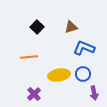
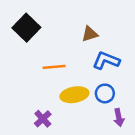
black square: (37, 27) -> (26, 28), moved, size x1.5
orange line: (29, 57) -> (54, 67), moved

